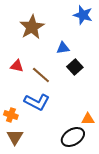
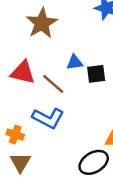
blue triangle: (63, 48) -> (75, 62), moved
red triangle: (17, 66) -> (23, 73), size x1.5
black square: (75, 67) -> (96, 74), turned 35

